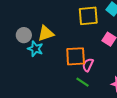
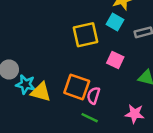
yellow triangle: (46, 33) -> (41, 92), moved, turned 42
orange square: (76, 56) -> (77, 87), turned 30

